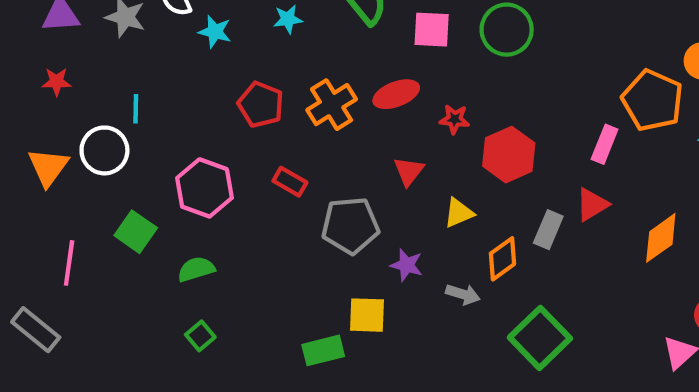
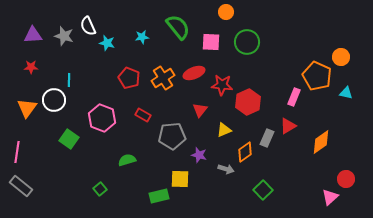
red star: (455, 119) -> (222, 85), size x1.5
pink line: (69, 263) -> (17, 152), moved
green semicircle: (196, 269) -> (127, 160), moved
green square: (540, 338) -> (263, 190), size x0.7

